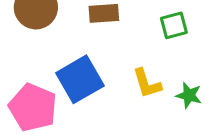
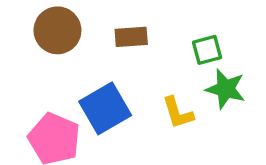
green star: (189, 95) -> (226, 89), moved, size x1.4

